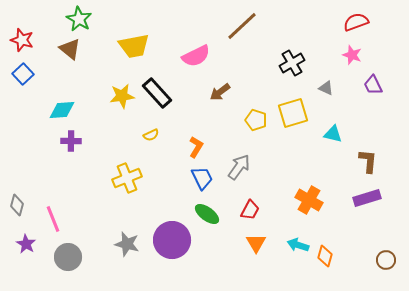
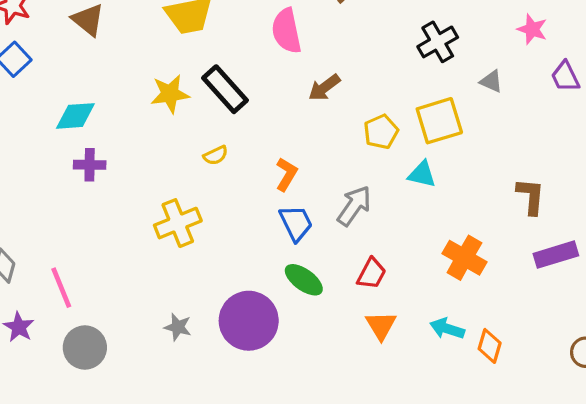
pink semicircle: (196, 56) -> (286, 31), turned 104
yellow pentagon: (256, 120) -> (381, 132), turned 30
cyan triangle: (333, 134) -> (422, 174), moved
brown L-shape: (368, 161) -> (531, 196), moved
gray star: (127, 244) -> (178, 327), size x0.7

